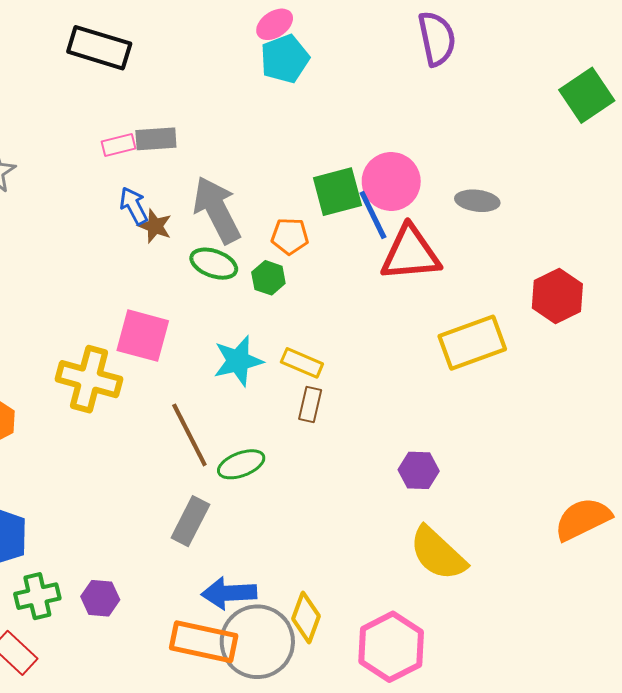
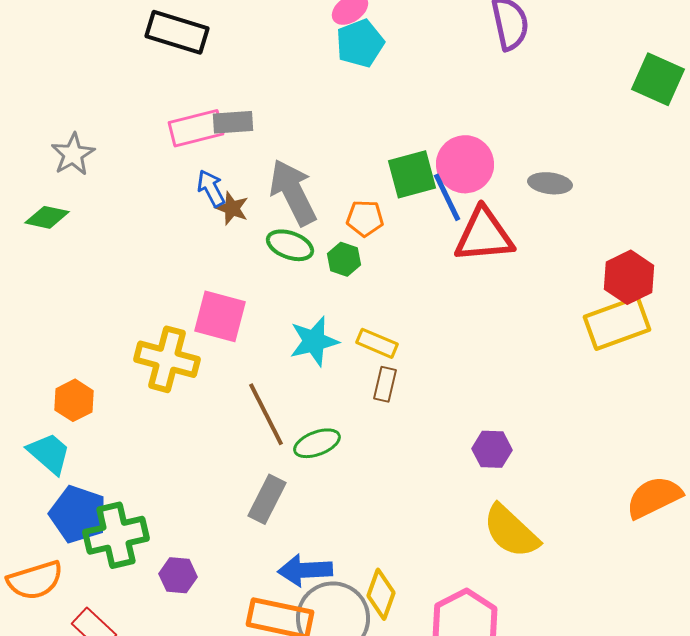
green square: (587, 95) -> (658, 79), turned -32
pink rectangle: (118, 145) -> (196, 128), size x1.6
yellow rectangle: (472, 343) -> (617, 323), moved
green cross: (37, 596) -> (116, 535), moved, size x1.4

